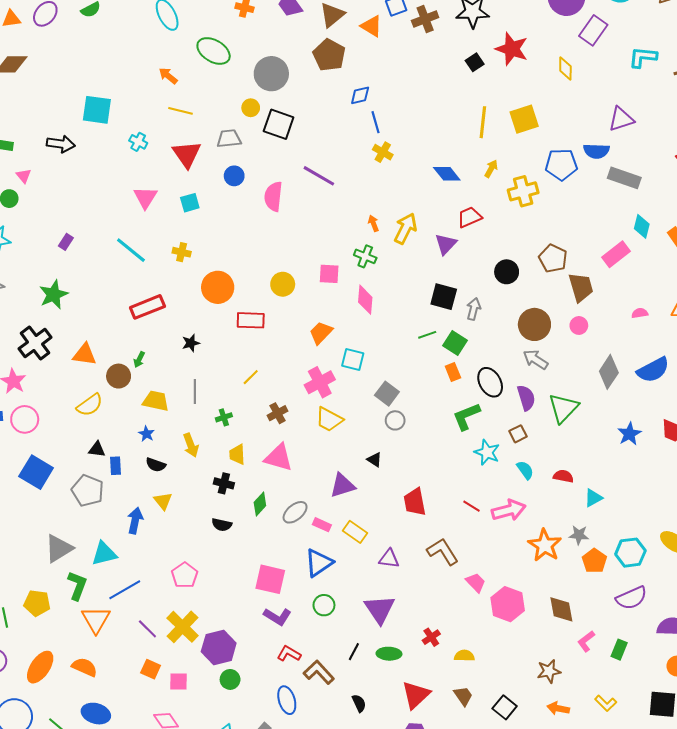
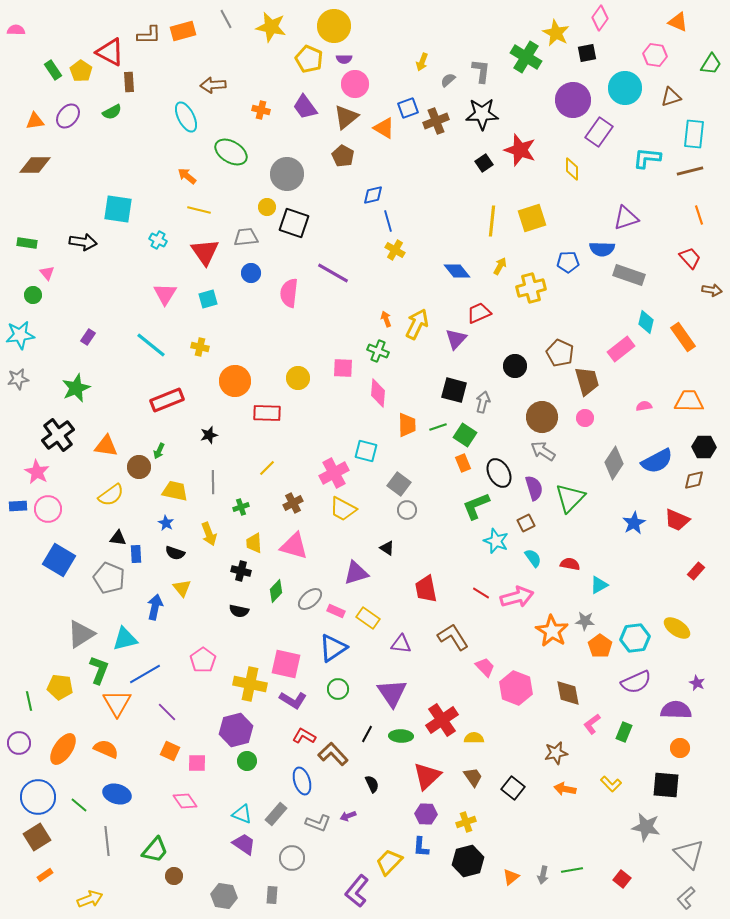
brown pentagon: (329, 55) -> (343, 156), size x0.7
blue pentagon: (561, 164) -> (568, 262), size x0.7
orange trapezoid: (321, 333) -> (407, 425), moved, turned 135
yellow cross: (183, 627) -> (250, 684), moved, turned -32
red cross: (431, 637) -> (442, 720), size x1.8

